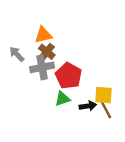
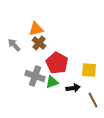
gray cross: (42, 67) -> (35, 76), moved, turned 30
yellow square: (103, 95) -> (89, 70), moved
brown line: (106, 110) -> (93, 100), moved

